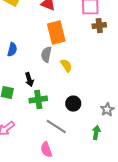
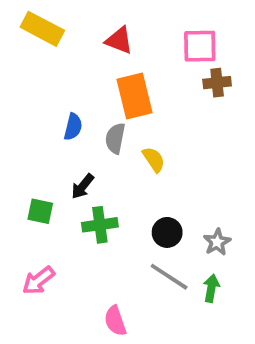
blue semicircle: (12, 50) -> (73, 127), moved
black arrow: (29, 80) -> (83, 186), turned 56
gray star: (107, 110) -> (217, 242), moved
gray line: (56, 127) -> (169, 277), moved

